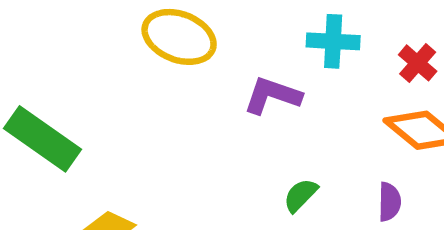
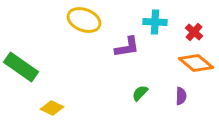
purple L-shape: (272, 96) -> (127, 47), turned 152

